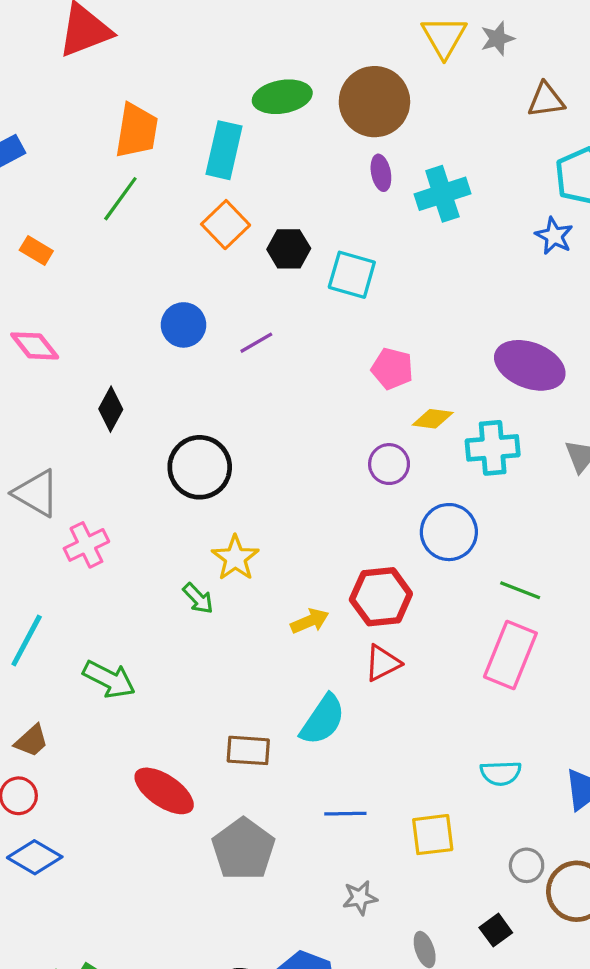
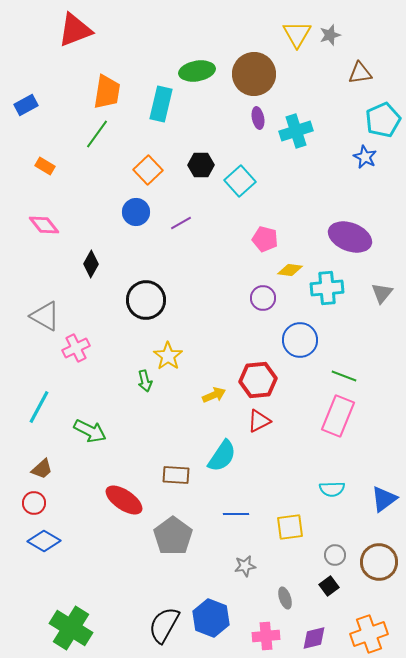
orange square: (226, 225) -> (148, 170), moved
cyan square: (352, 275) -> (240, 181), turned 32
green arrow: (198, 598) -> (145, 381), turned 30
gray circle: (527, 865) -> (335, 555), moved

